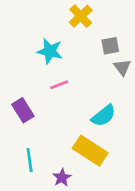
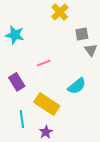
cyan star: (50, 51) -> (15, 35), moved
yellow rectangle: (90, 151) -> (47, 104), moved

